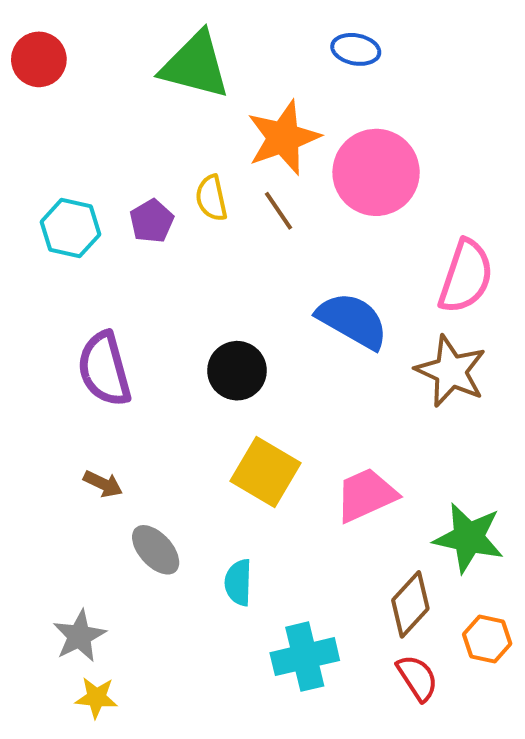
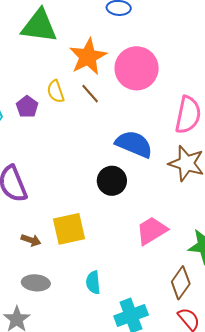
black circle: (237, 371) -> (112, 181), moved
yellow square: (265, 472) -> (69, 229), moved, turned -36
brown arrow: (103, 484) -> (31, 240), moved
gray ellipse: (156, 550) -> (36, 283), moved, turned -36

